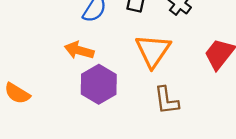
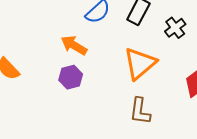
purple hexagon: (99, 84) -> (71, 77), moved, size x0.7

